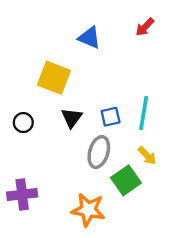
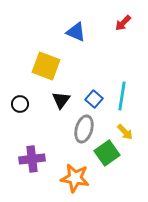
blue square: (111, 117) -> (94, 99), turned -36
purple cross: (22, 194) -> (32, 159), moved

